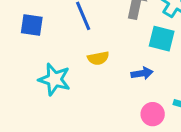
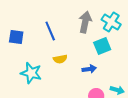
cyan square: (162, 39) -> (102, 46), turned -36

